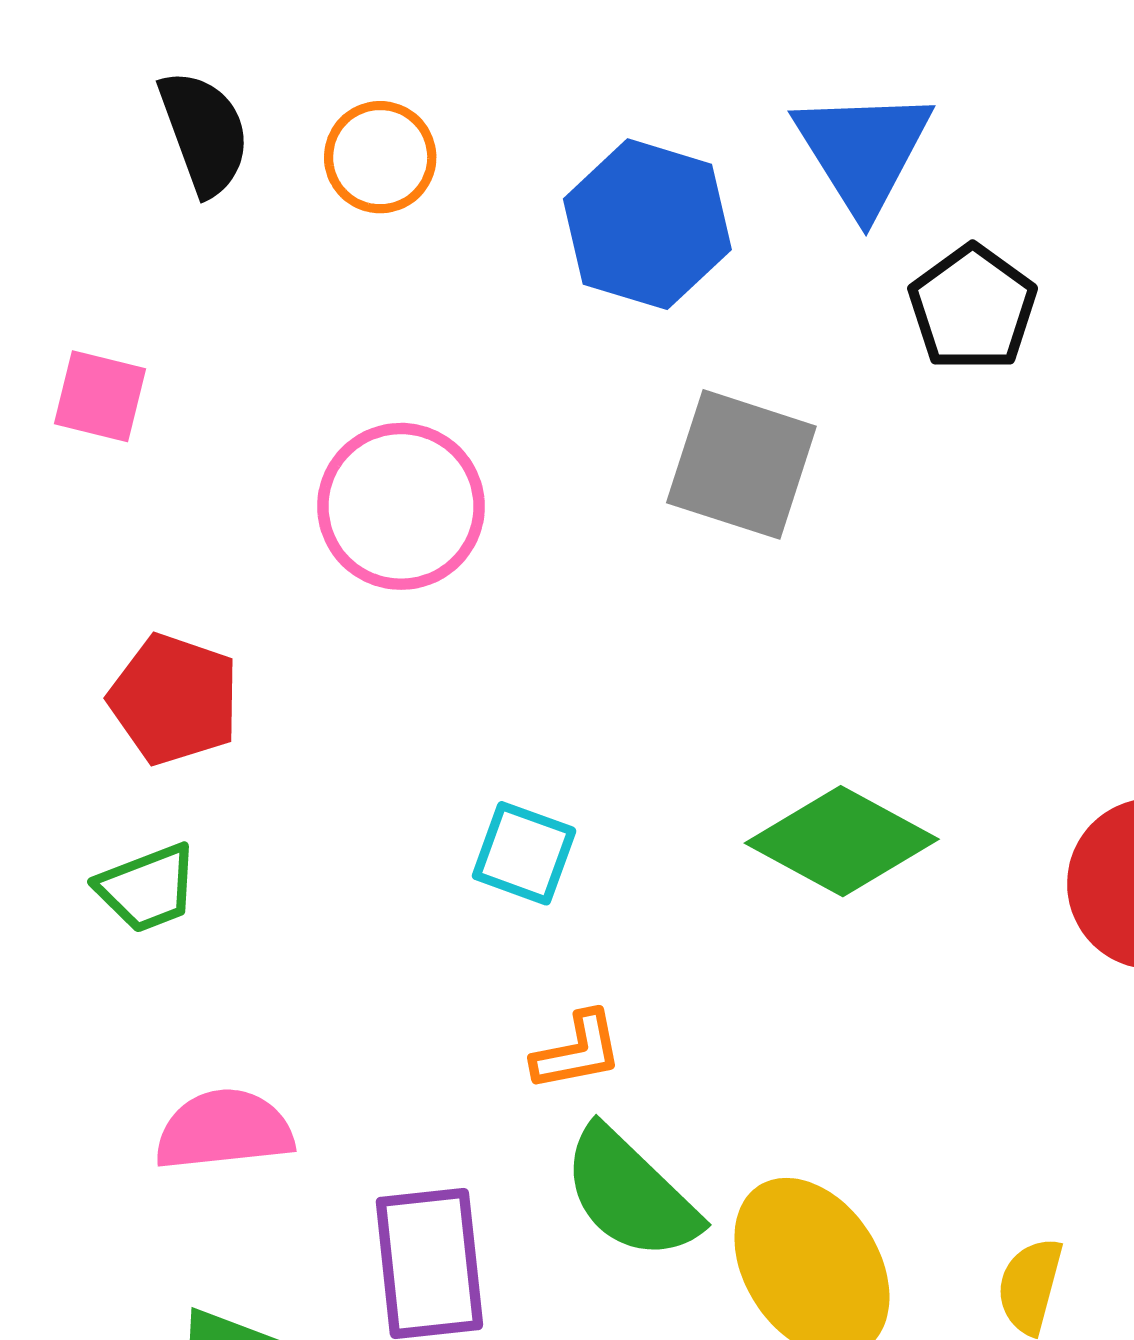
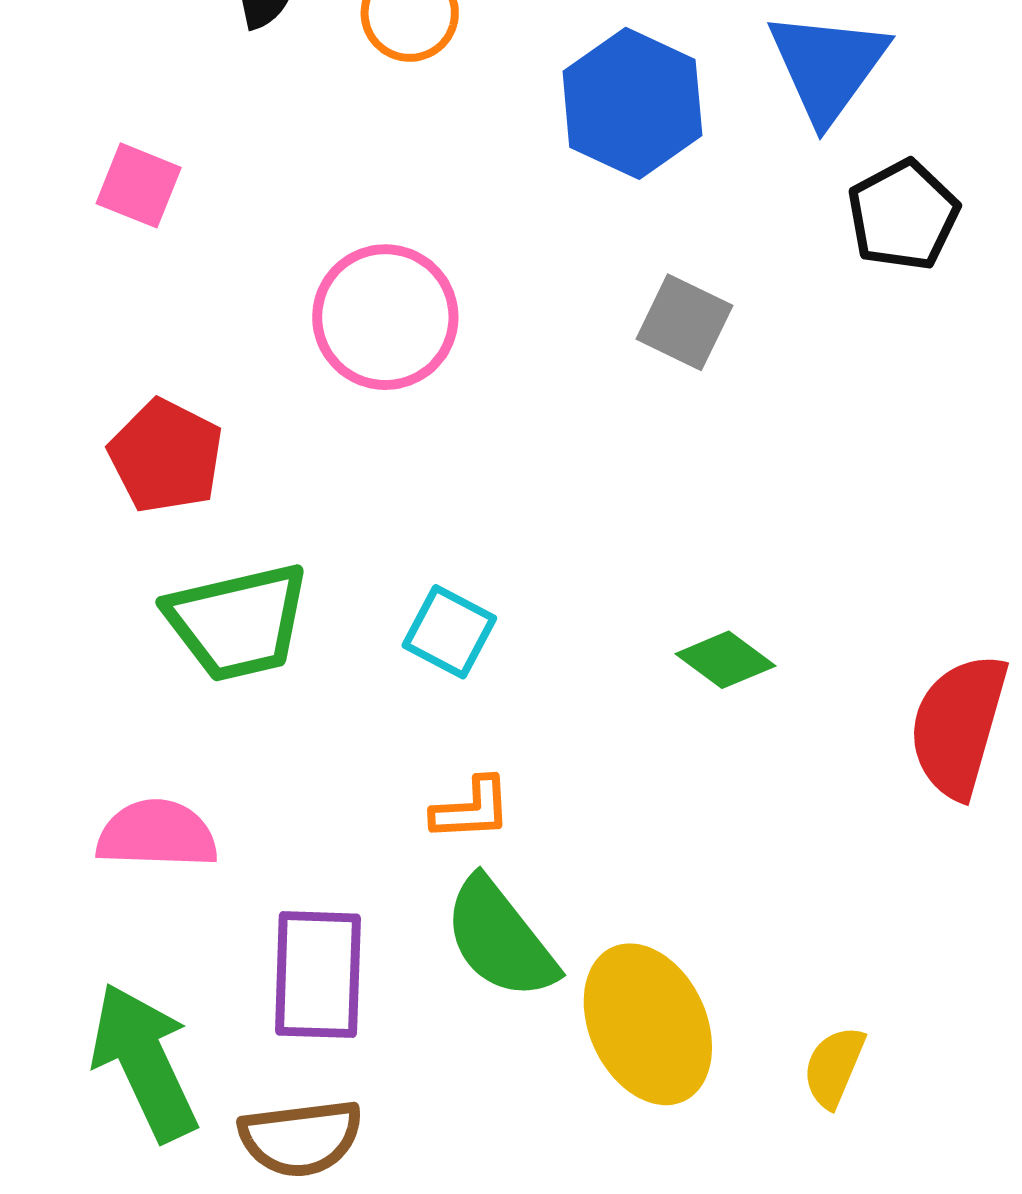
gray square: (741, 464) -> (684, 322), size x0.7
green diamond: (842, 841) -> (725, 660), size x0.6
green trapezoid: (147, 888) -> (238, 622), moved, size x1.6

